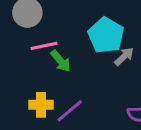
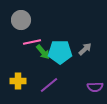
cyan pentagon: (106, 35) -> (60, 52), moved, turned -30
yellow cross: (41, 105) -> (18, 81), moved

